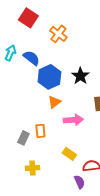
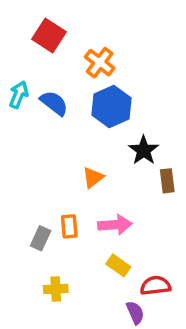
black star: (80, 76) -> (144, 150), moved
blue hexagon: (49, 77) -> (112, 106), moved
pink arrow: (73, 120) -> (115, 225), moved

